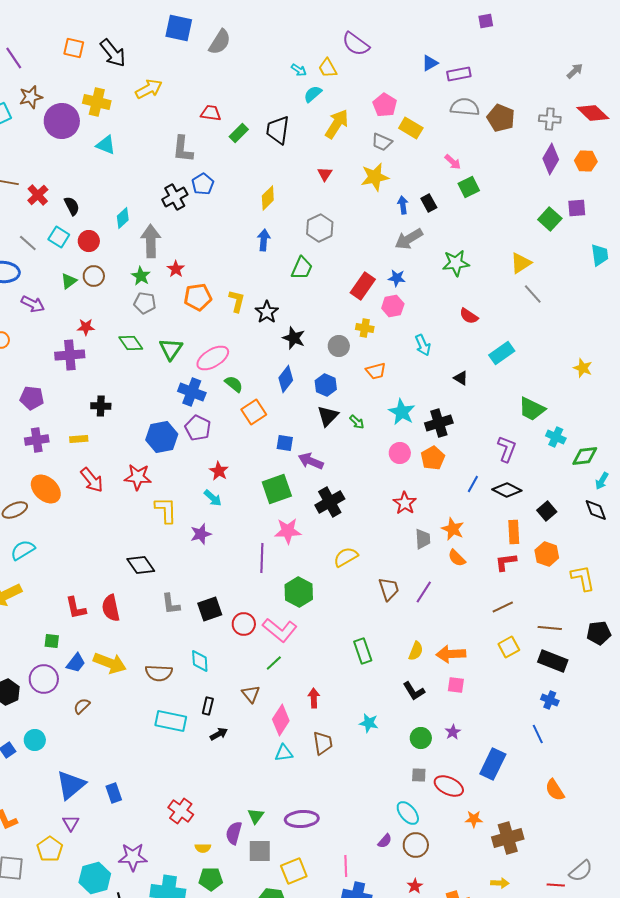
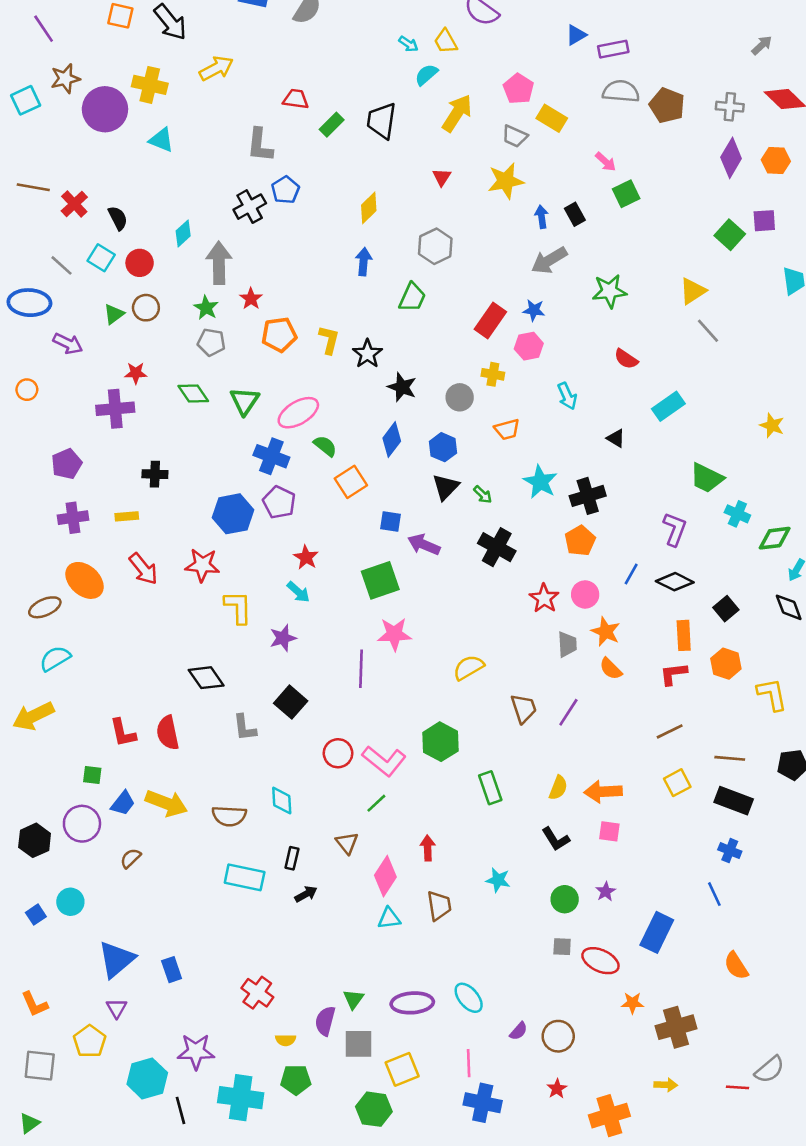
purple pentagon: (32, 398) -> (67, 464), turned -30
pink circle: (400, 453) -> (585, 594), moved
black cross: (330, 502) -> (497, 547), moved, turned -32
green hexagon: (299, 592) -> (440, 742), moved
black square: (210, 609) -> (291, 702), moved, turned -30
cyan ellipse: (408, 813) -> (469, 998), moved

